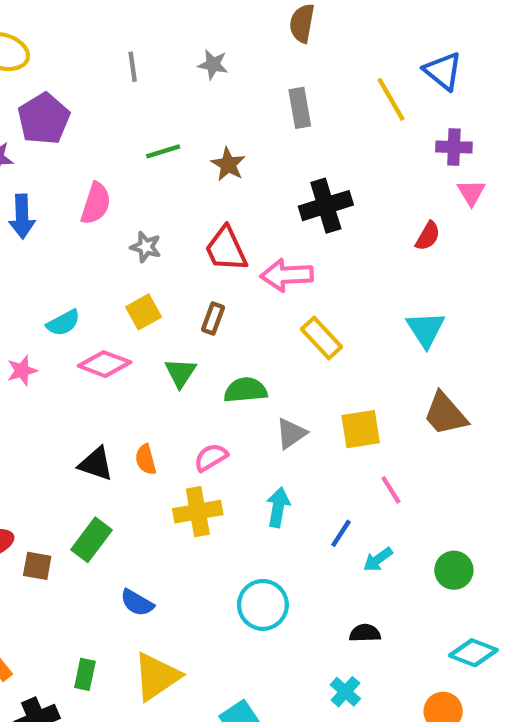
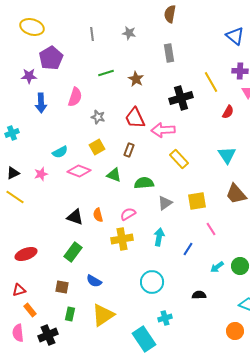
yellow line: (391, 99) -> (211, 82), moved
green triangle: (180, 373) -> (114, 175), turned -42
cyan arrow: (378, 559) -> (217, 267), moved
brown square: (37, 566) -> (62, 287), moved
cyan cross: (345, 692) -> (165, 318), moved, turned 32

